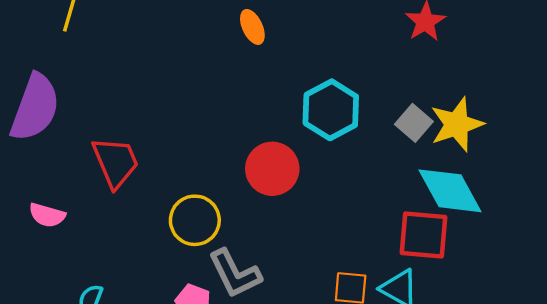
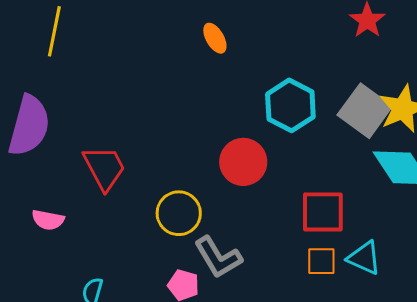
gray square: (414, 123) -> (365, 111), size x1.6
red square: (424, 235) -> (323, 212), moved

